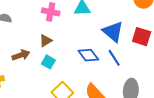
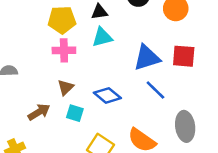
blue triangle: (113, 32) -> (147, 58), turned -45
blue diamond: (88, 55) -> (107, 95), moved

